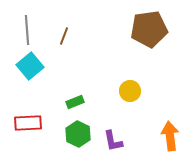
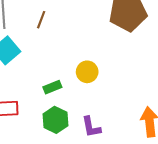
yellow circle: (130, 91) -> (87, 72), moved

